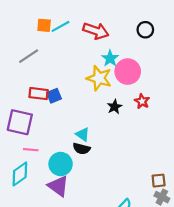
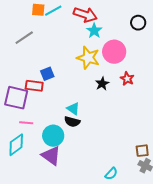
black circle: (145, 30) -> (138, 23), moved
cyan star: (110, 58) -> (94, 31), moved
red rectangle: (39, 94) -> (34, 86), moved

